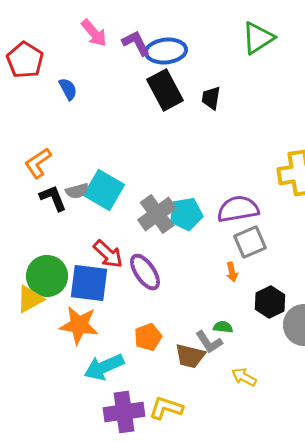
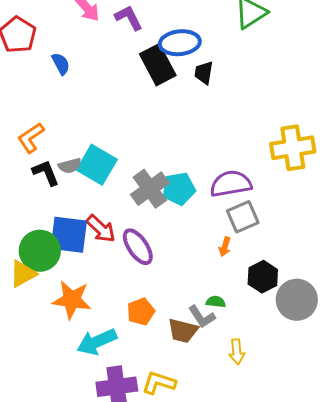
blue ellipse: (166, 51) -> (180, 43), moved
orange arrow: (232, 272) -> (225, 247), turned 30
blue square: (89, 283) -> (69, 235), moved
yellow arrow: (244, 377) -> (237, 352), turned -125

